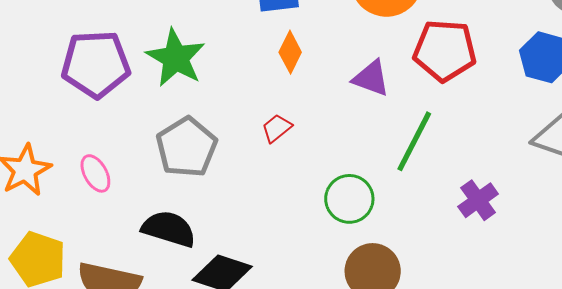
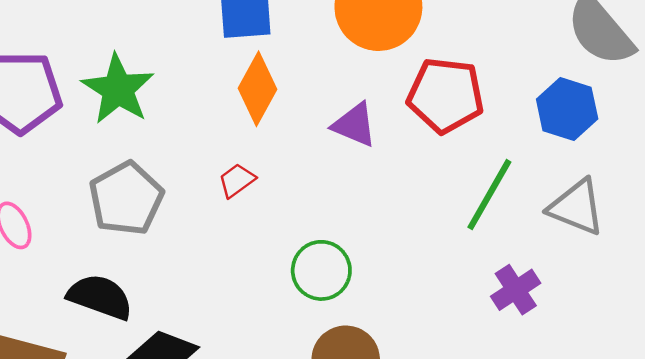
orange diamond: (290, 52) -> (257, 89), size x1.4
green line: (414, 141) -> (489, 195), moved
purple cross: (478, 200) -> (516, 290), moved

